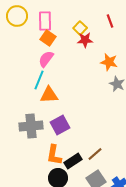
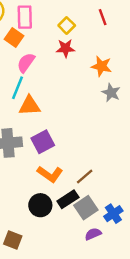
orange square: (48, 38) -> (14, 37), moved
red star: (85, 40) -> (66, 48), moved
orange L-shape: (54, 155) -> (50, 174), moved, turned -65
black rectangle: (73, 161) -> (68, 199), moved

